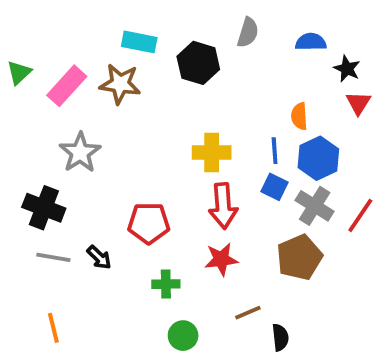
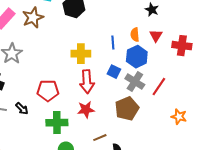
brown star: (120, 84) -> (33, 18), turned -30
red triangle: (358, 103) -> (156, 36), moved
orange semicircle: (299, 116) -> (135, 35), moved
blue line: (275, 151) -> (113, 43), moved
green cross: (166, 284) -> (57, 123), size x1.5

